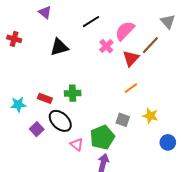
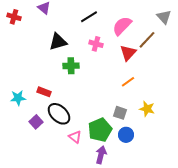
red cross: (14, 39) -> (14, 17), moved
pink cross: (106, 46) -> (96, 44), moved, turned -32
green cross: (73, 93) -> (71, 66), moved
blue circle: (168, 142) -> (126, 135), moved

